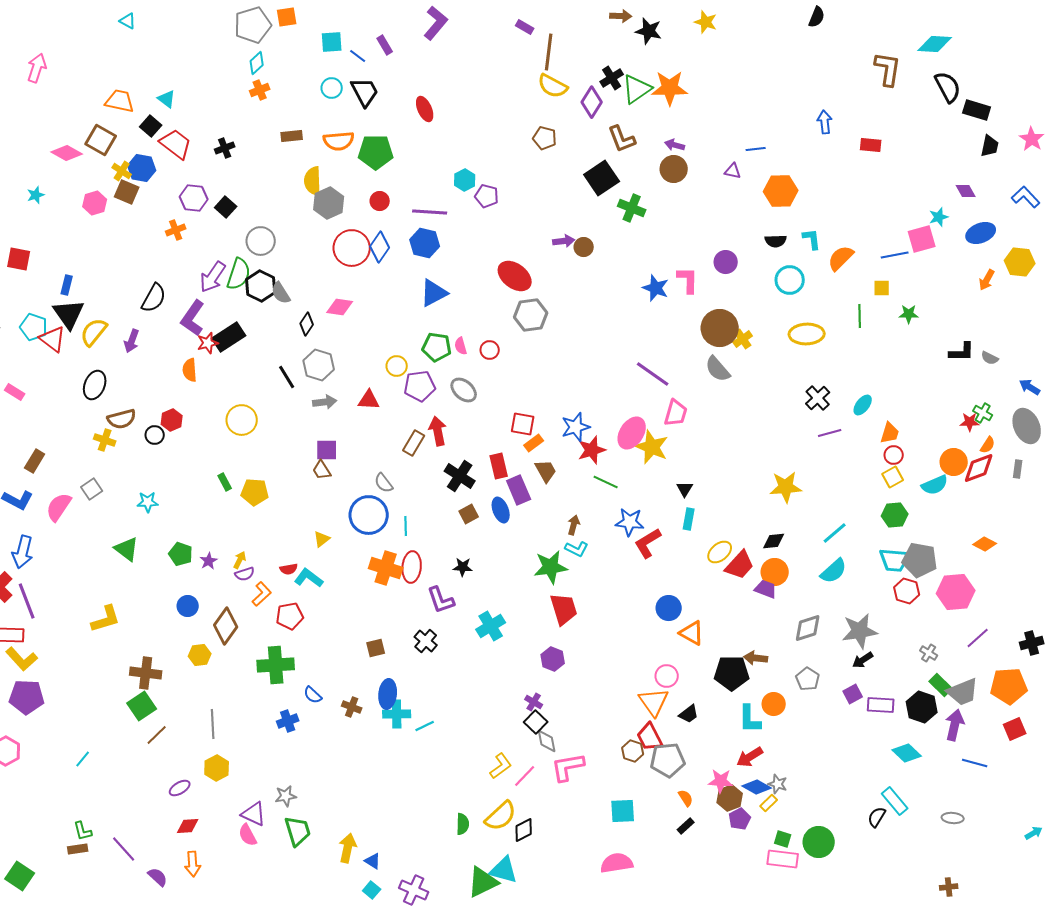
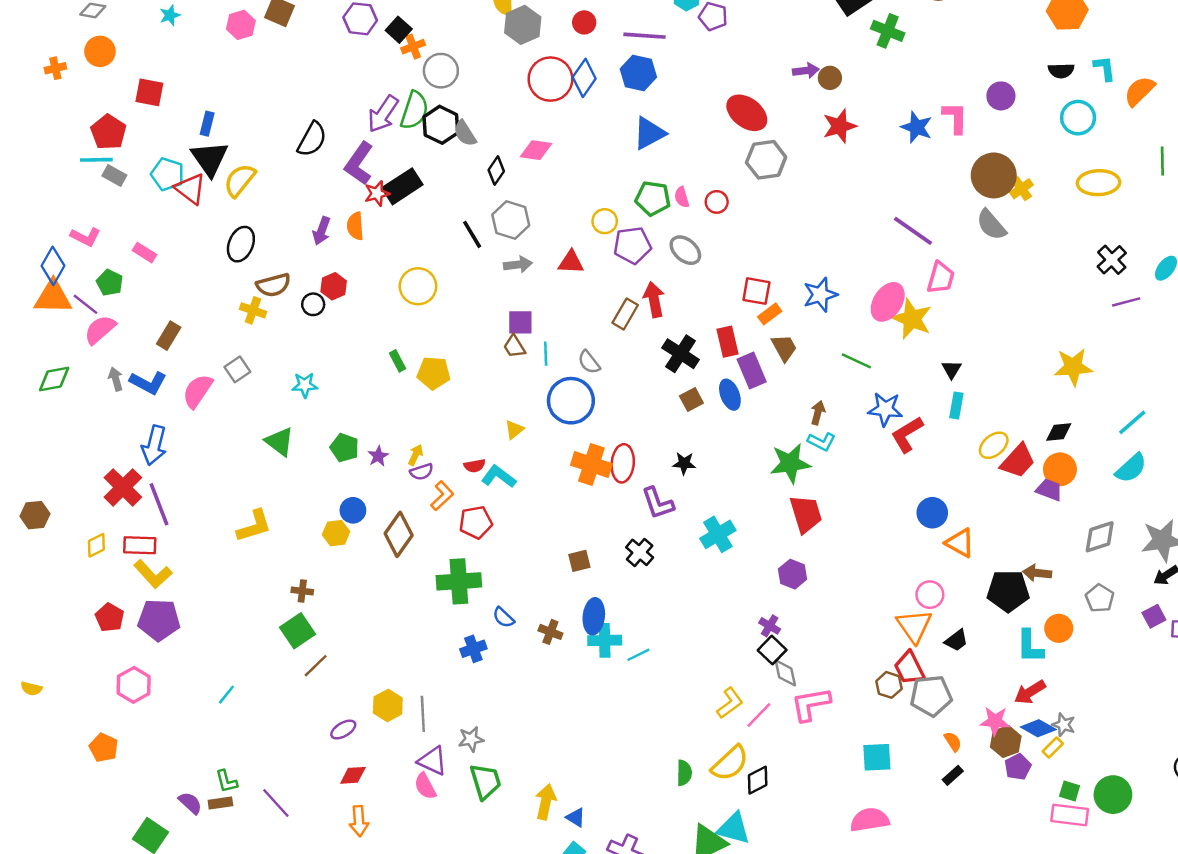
orange cross: (176, 230) -> (413, 47), moved
purple arrow: (132, 341) -> (322, 231), moved
red star: (592, 450) -> (840, 126), moved
cyan line: (406, 526) -> (546, 354), moved
yellow hexagon: (200, 655) -> (336, 533), moved
brown cross: (146, 673) -> (302, 591), size x0.6
gray line: (213, 724) -> (423, 714), moved
purple semicircle: (158, 877) -> (190, 803), moved

